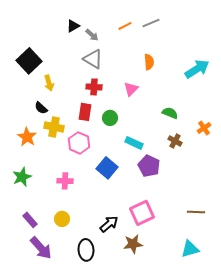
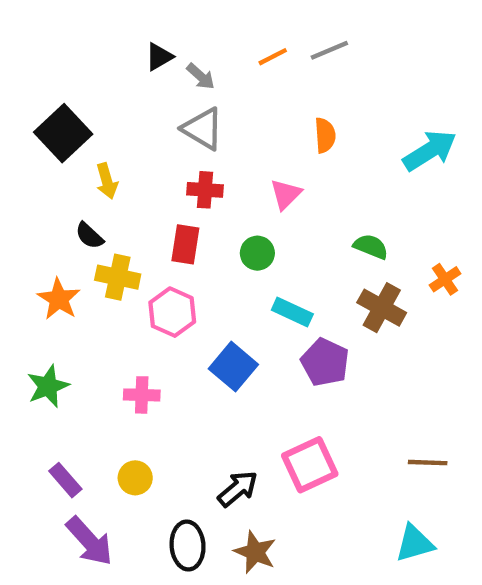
green circle: (110, 118) -> (257, 253), moved
brown cross: (175, 141) -> (382, 308), size x1.5
brown star: (133, 244) -> (255, 552), moved, turned 30

